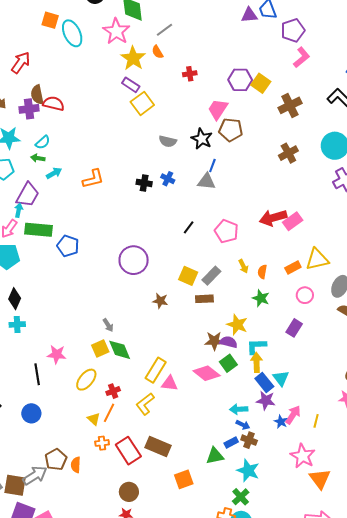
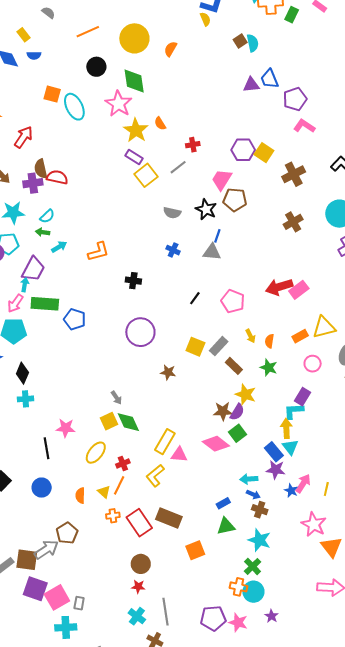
gray line: (165, 30) -> (178, 167), moved
pink L-shape: (302, 57) -> (304, 126), turned -105
black cross: (144, 183) -> (133, 281), moved
brown rectangle: (204, 299) -> (234, 366), moved, turned 48
purple semicircle: (228, 342) -> (237, 412), turned 108
cyan L-shape: (256, 346) -> (294, 411), moved
yellow arrow: (257, 362) -> (286, 428), moved
blue rectangle: (231, 443) -> (223, 503), moved
orange semicircle: (76, 465) -> (80, 496), moved

